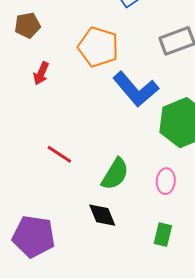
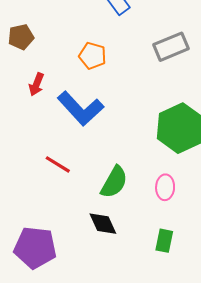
orange pentagon: (98, 47) -> (92, 56), size x0.7
blue L-shape: (136, 89) -> (80, 108), moved

